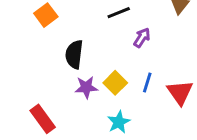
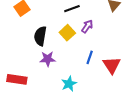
yellow square: (115, 83) -> (67, 33), moved
red rectangle: (43, 119) -> (17, 79), turned -48

